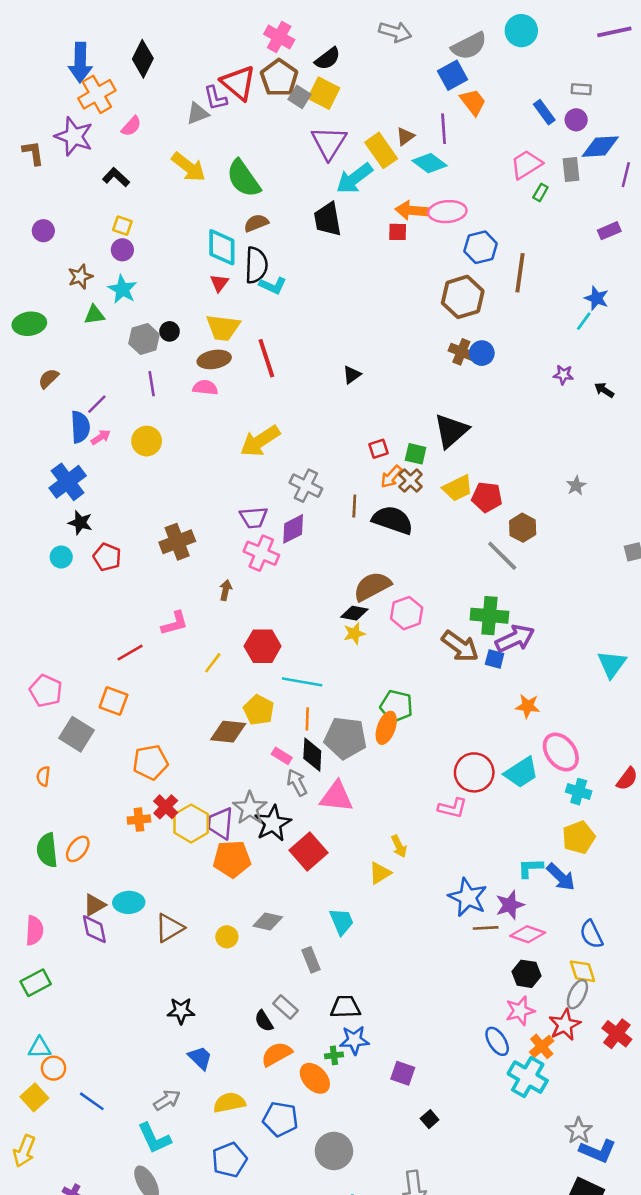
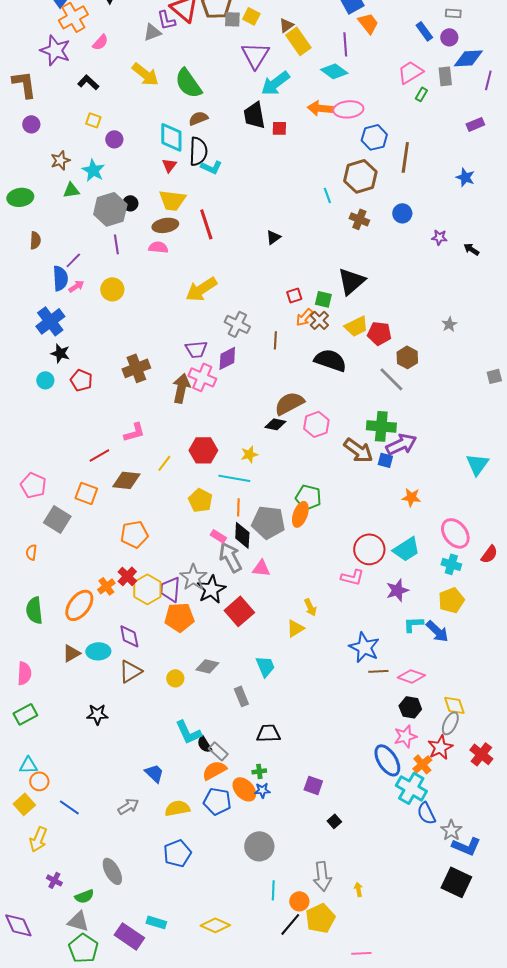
yellow square: (324, 93) -> (251, 16), size x0.7
gray square: (300, 97) -> (232, 19), turned -30
brown triangle: (405, 136) -> (286, 25), moved
yellow rectangle: (381, 150) -> (298, 41), moved
brown L-shape: (33, 153) -> (24, 84), moved, size x1.4
red square: (398, 232) -> (279, 128), moved
purple circle: (122, 250) -> (114, 139), moved
cyan line: (584, 321) -> (327, 195), moved, turned -56
gray hexagon: (144, 339) -> (110, 209), size x1.4
blue circle: (482, 353) -> (402, 213), moved
brown semicircle: (48, 379) -> (35, 240), turned 138
black semicircle: (393, 520) -> (330, 360), moved
brown arrow: (226, 590) -> (181, 388), moved, size x1.8
yellow star: (354, 633) -> (249, 454), moved
brown diamond: (228, 732) -> (126, 480), moved
pink ellipse: (561, 752) -> (455, 533), moved
orange pentagon: (150, 762) -> (134, 534), moved
gray arrow: (297, 783) -> (230, 557), size x1.4
pink triangle: (336, 797) -> (261, 568), size x0.7
orange cross: (139, 820) -> (106, 586), turned -30
orange ellipse: (78, 849) -> (79, 605), moved, size x1.5
purple star: (510, 905) -> (397, 590), moved
purple diamond: (94, 929) -> (129, 636), moved
blue semicircle: (591, 934) -> (426, 813), moved
gray rectangle: (286, 1007) -> (218, 751), moved
black star: (181, 1011) -> (97, 714), moved
blue star: (354, 1040) -> (262, 790), moved, size x0.7
blue ellipse: (497, 1041) -> (387, 760), size x1.4
blue pentagon: (280, 1119) -> (217, 801), moved
cyan L-shape: (154, 1138) -> (188, 732), moved
yellow arrow: (24, 1151) -> (38, 839), moved

